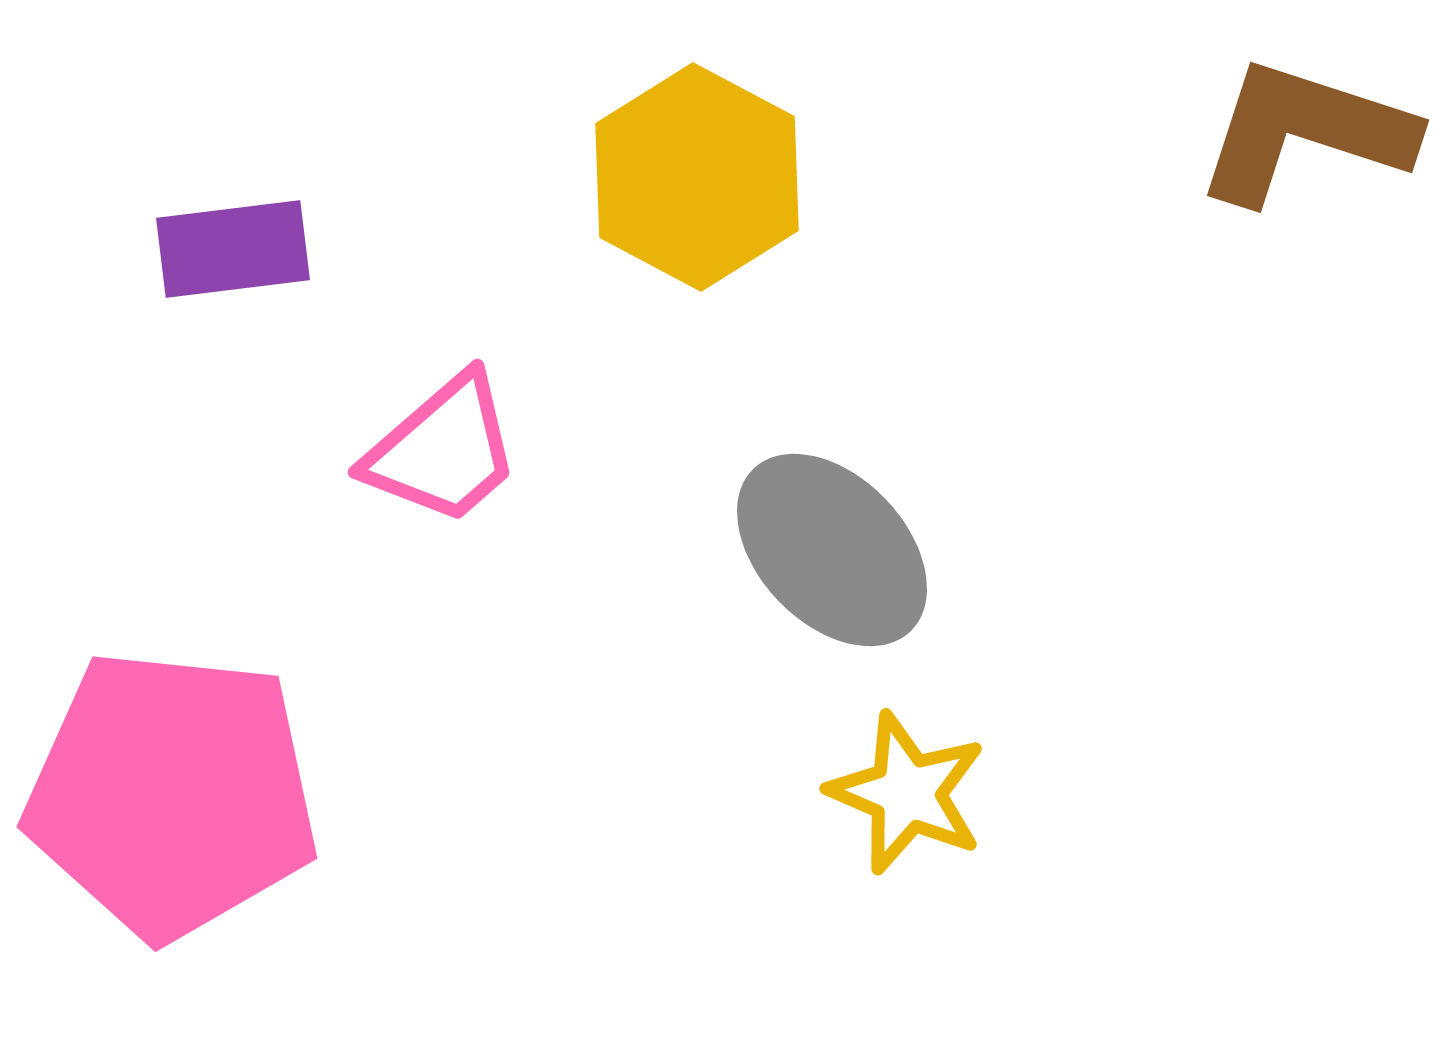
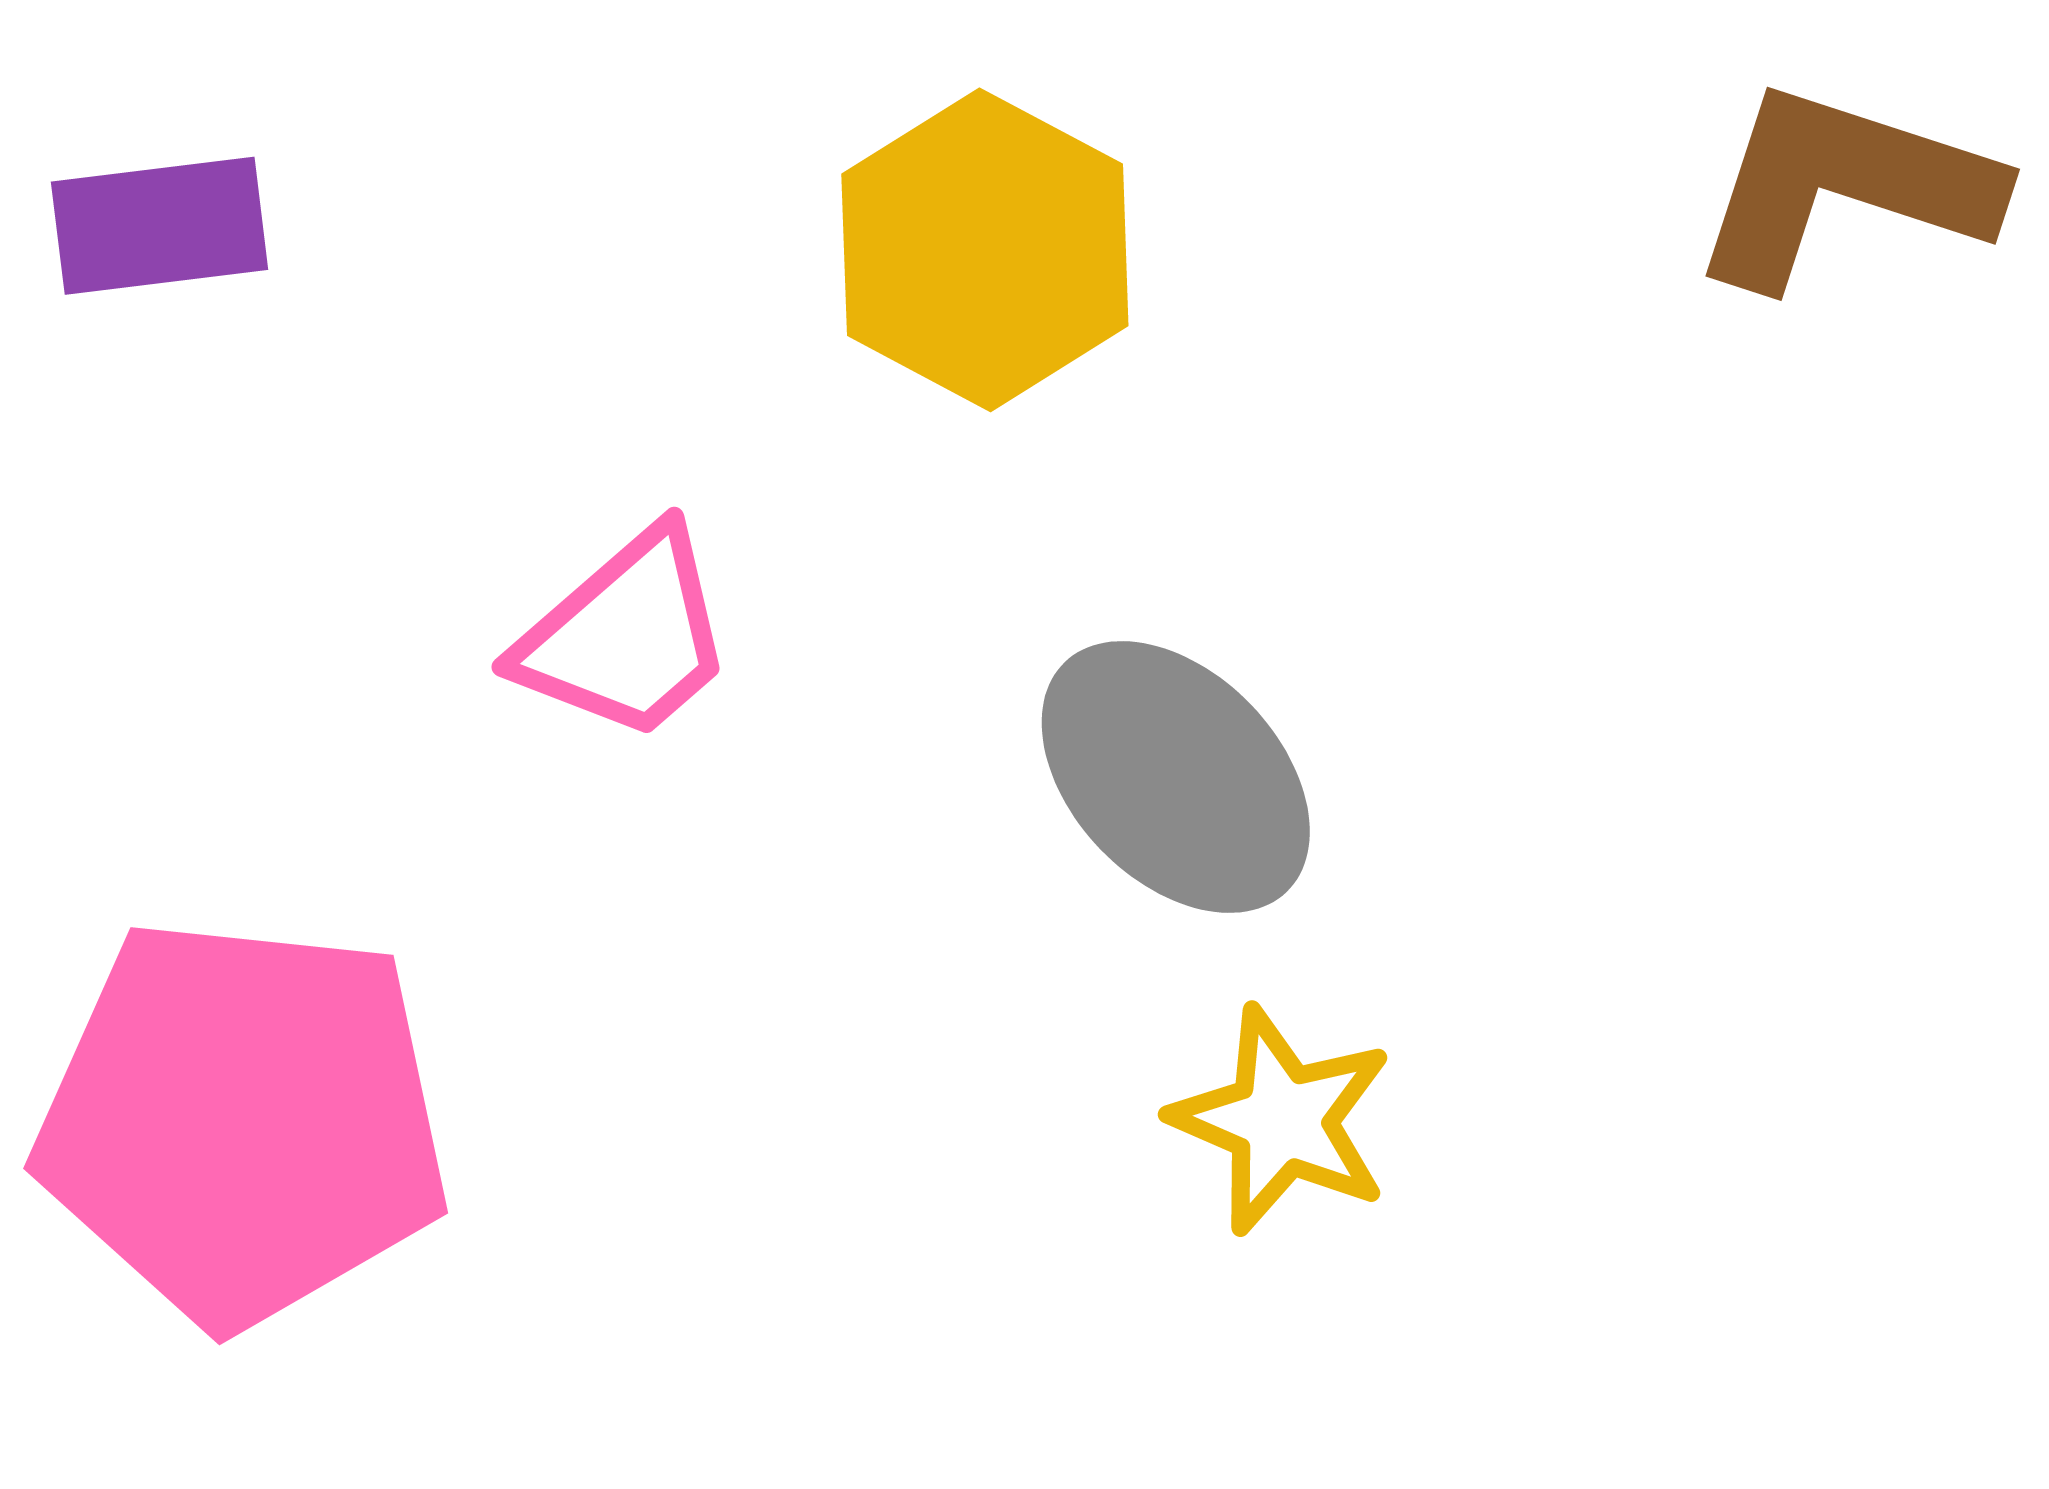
purple rectangle: (233, 249) -> (160, 226), moved

